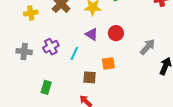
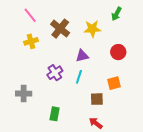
purple triangle: (92, 34) -> (82, 56), moved, turned -40
gray cross: (24, 52) -> (24, 94), moved

